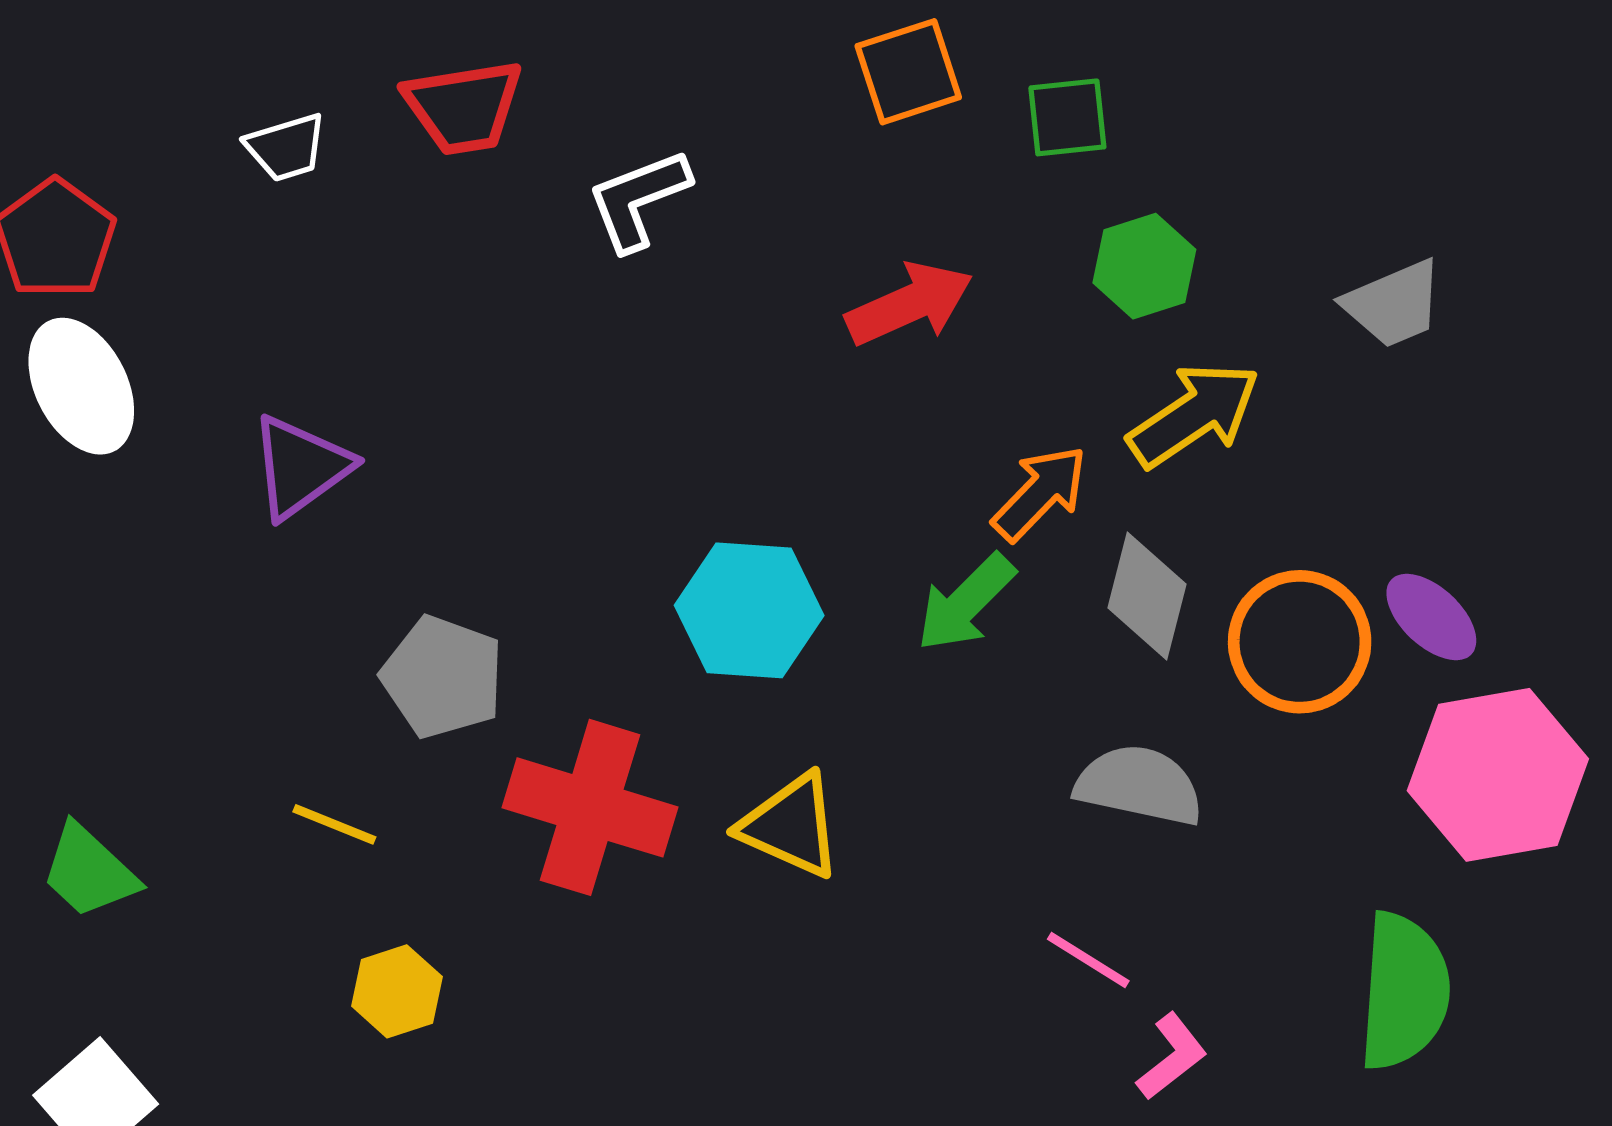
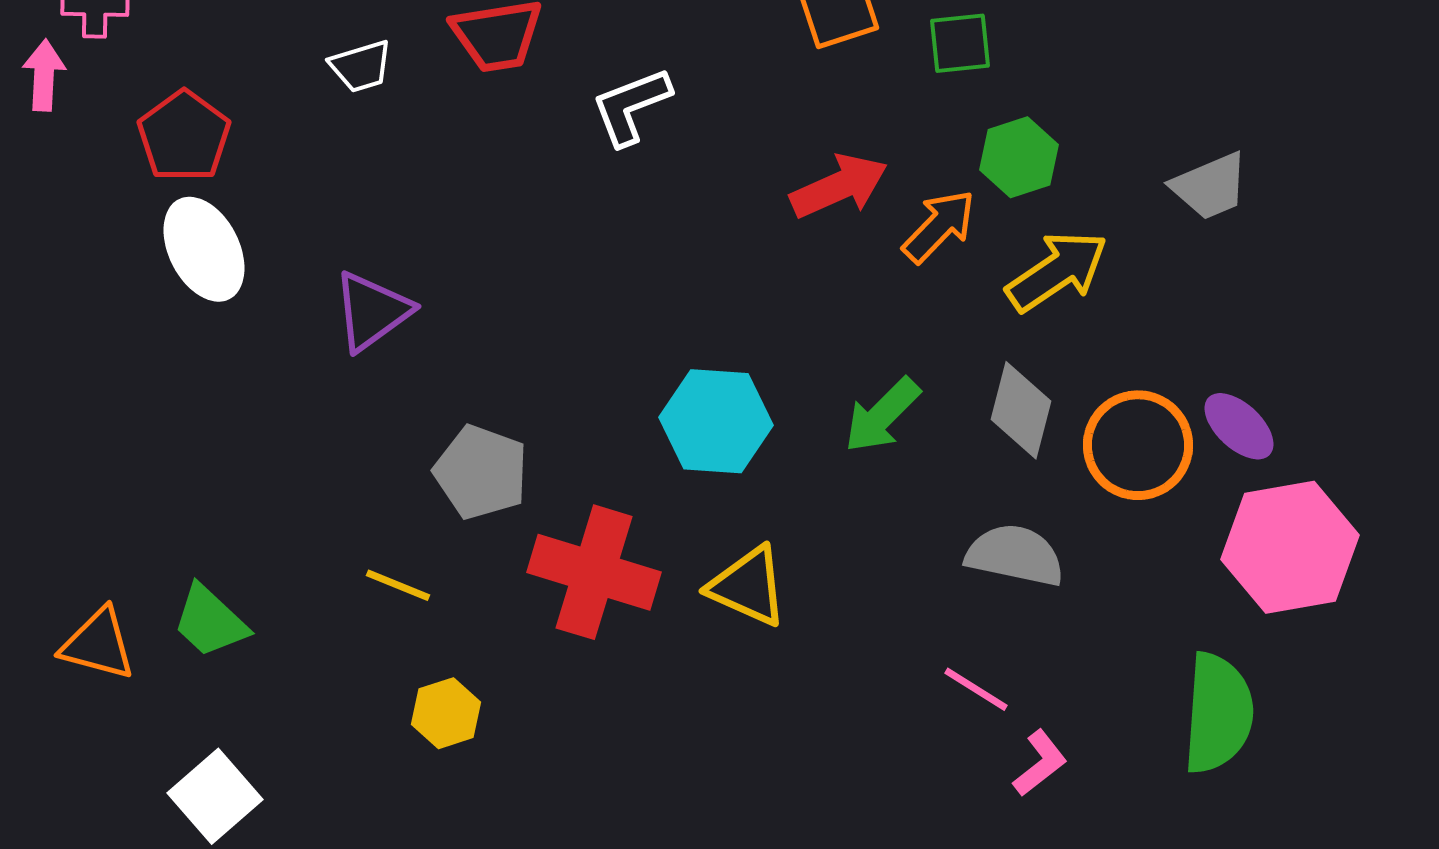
orange arrow: (1040, 493) -> (939, 226), moved

